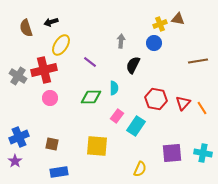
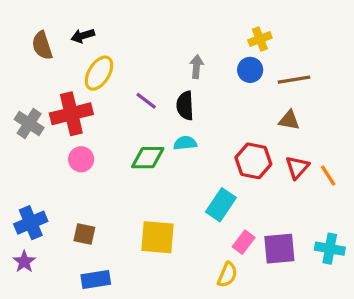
brown triangle: (178, 19) -> (289, 120), moved
brown line: (198, 61) -> (294, 80), moved
black semicircle: (133, 65) -> (185, 106), moved, turned -30
cyan semicircle: (114, 88) -> (185, 143), turned -96
pink rectangle: (117, 116) -> (244, 242), moved

